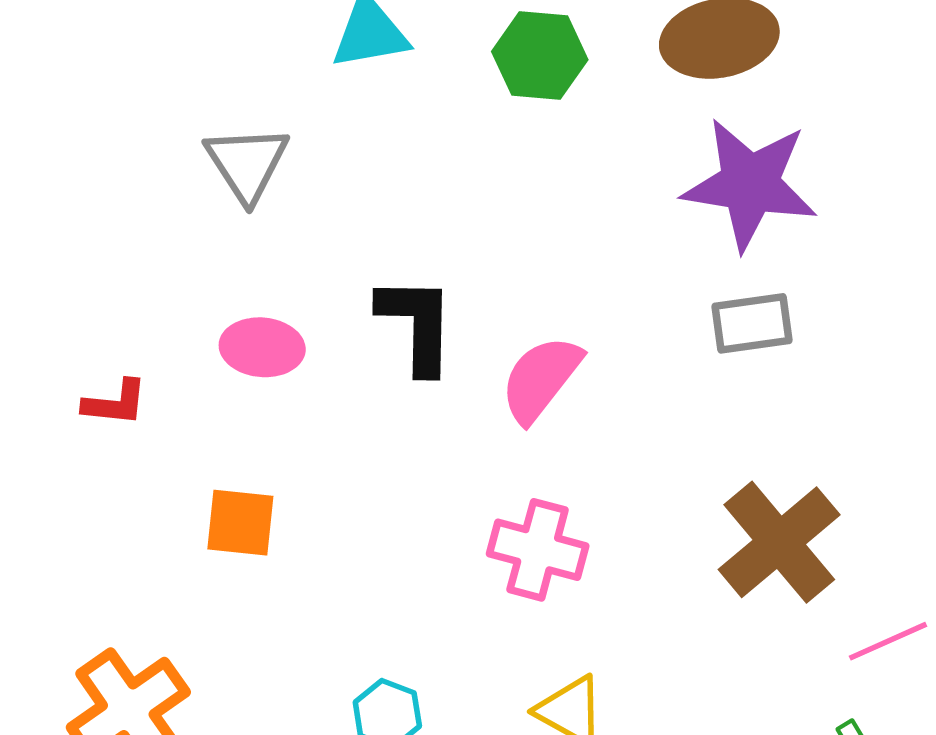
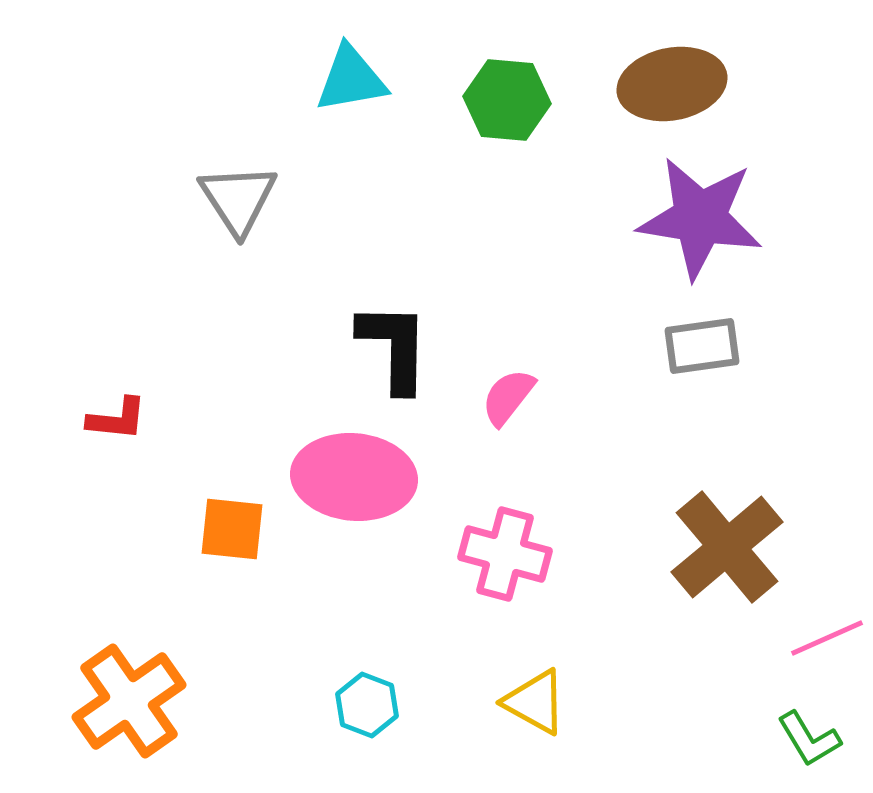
pink ellipse: (262, 347) -> (354, 477), moved, size x1.6
pink semicircle: (541, 379) -> (508, 397), size x0.7

